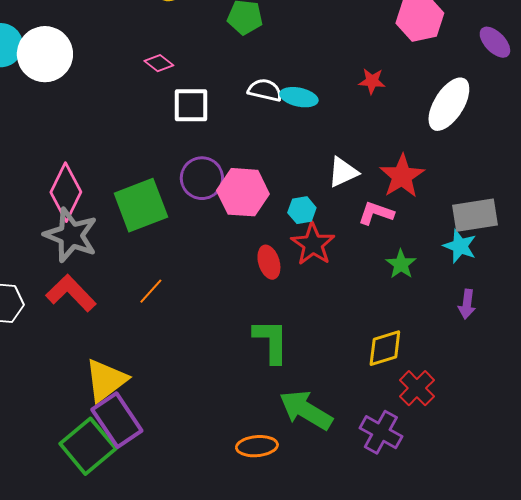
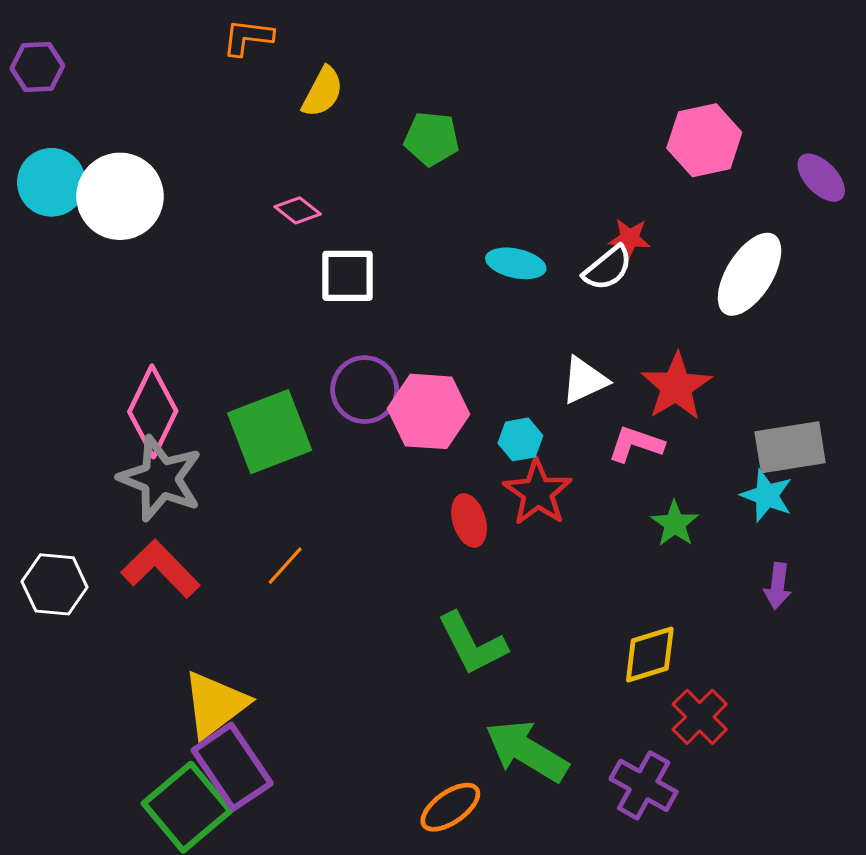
white semicircle: (265, 90) -> (608, 268), moved, turned 128
green L-shape: (271, 341) -> (472, 644), turned 153
orange ellipse: (257, 446) -> (450, 807), turned -30

